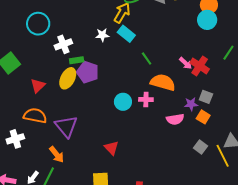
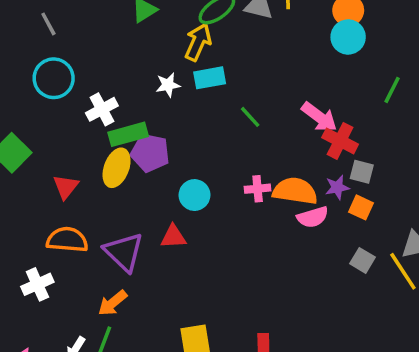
cyan rectangle: (126, 34) -> (210, 78), turned -42
green rectangle: (77, 60) -> (128, 134), size x1.5
pink arrow: (186, 63) -> (319, 117), size x1.5
red cross: (200, 66) -> (340, 141), moved
orange semicircle: (163, 82) -> (295, 191), moved
cyan circle: (123, 102) -> (195, 195), moved
red triangle: (111, 148) -> (173, 237), moved, turned -42
orange arrow: (57, 154) -> (113, 303), turned 96

